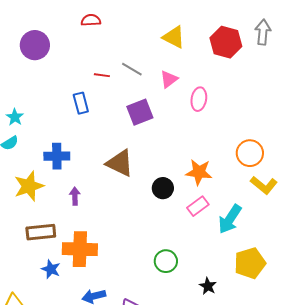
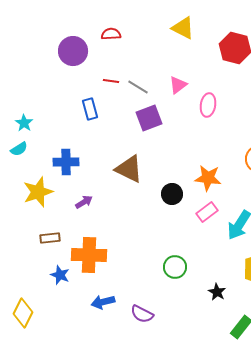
red semicircle: (91, 20) -> (111, 34), moved
yellow triangle: (174, 37) -> (183, 28), moved
purple circle: (35, 45) -> (73, 51), moved
gray line: (132, 69) -> (138, 87), moved
purple arrow: (75, 196) -> (84, 202), turned 60
brown rectangle: (41, 232) -> (50, 238), size x0.7

